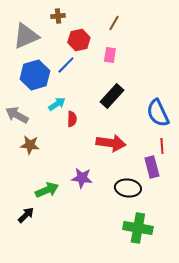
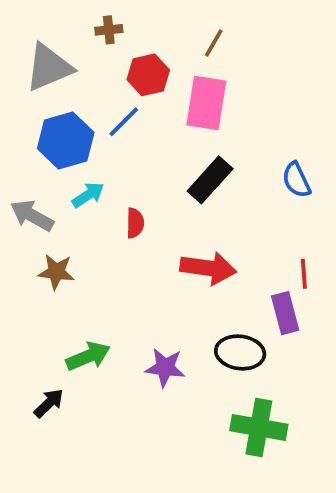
pink rectangle: (110, 55) -> (206, 103), size x1.8
cyan arrow: (57, 104) -> (88, 195), moved
blue semicircle: (158, 113) -> (296, 180), moved, size x0.7
purple star: (82, 178) -> (165, 367), moved

